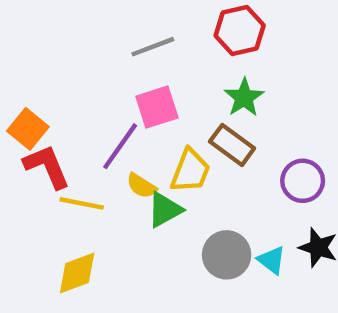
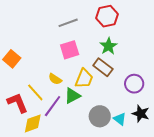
purple line: (120, 146) -> (53, 106), moved
red L-shape: (47, 166) -> (17, 103), moved
yellow semicircle: (142, 186) -> (55, 79), moved
yellow line: (82, 203) -> (35, 92), turned 36

